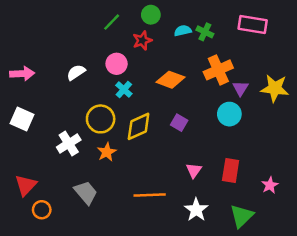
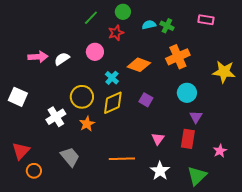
pink rectangle: (253, 25) -> (206, 20), size x0.7
pink arrow: (22, 74) -> (38, 57), moved
purple triangle: (240, 88) -> (196, 117), moved
cyan cross: (124, 90) -> (112, 78), moved

